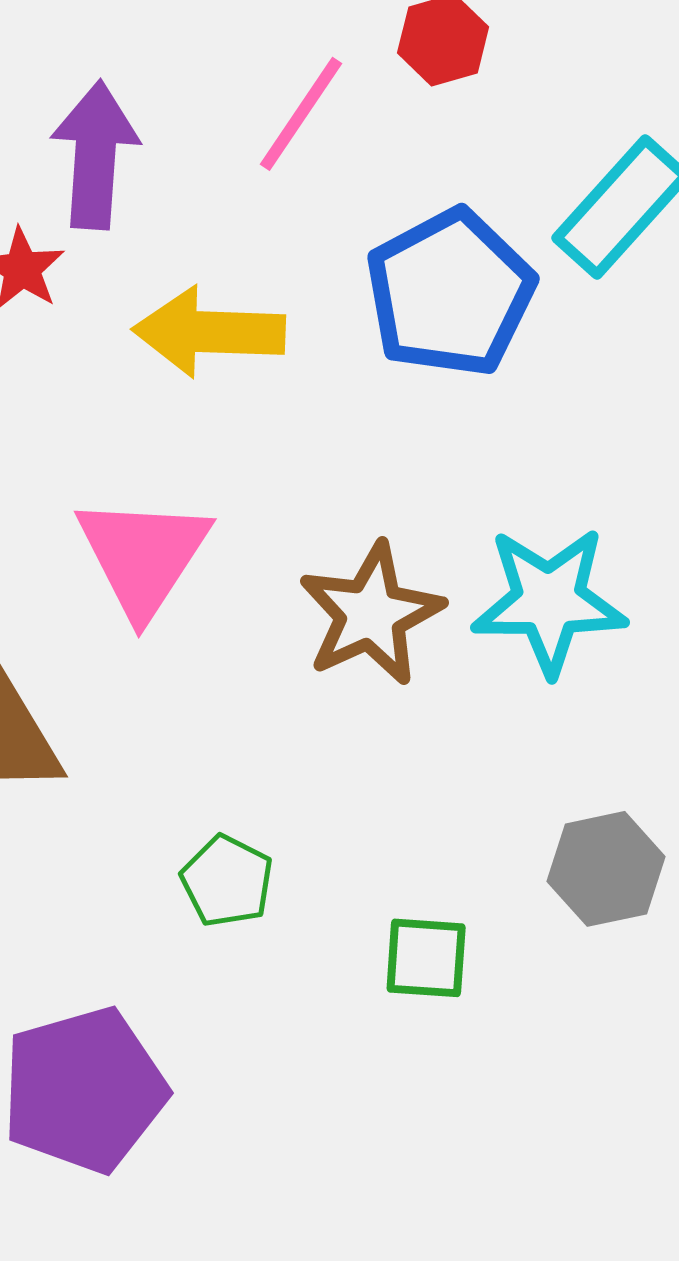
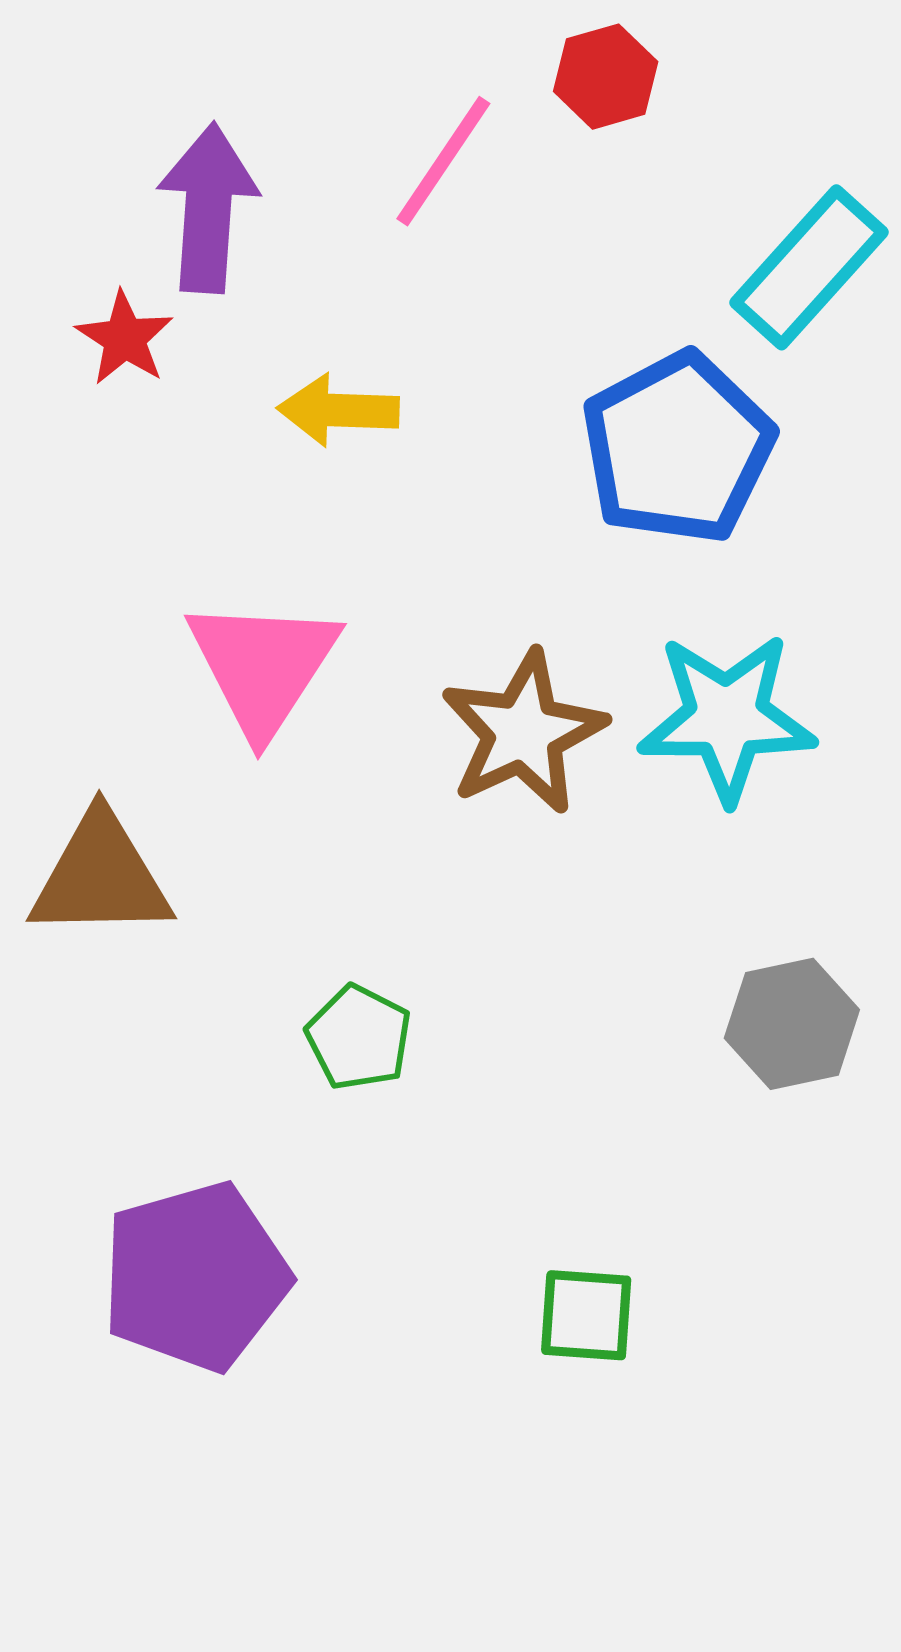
blue pentagon: (450, 293) -> (678, 448), moved
yellow arrow: (209, 332) -> (338, 410), size x0.7
green square: (426, 958) -> (586, 1315), moved

